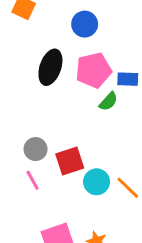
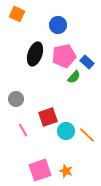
blue rectangle: (128, 79) -> (87, 62), turned 40
gray circle: (36, 149) -> (16, 99), moved

